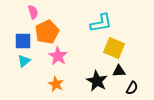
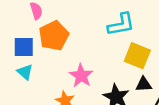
pink star: (58, 56) -> (81, 76), moved
cyan triangle: (24, 61) -> (25, 72), turned -40

